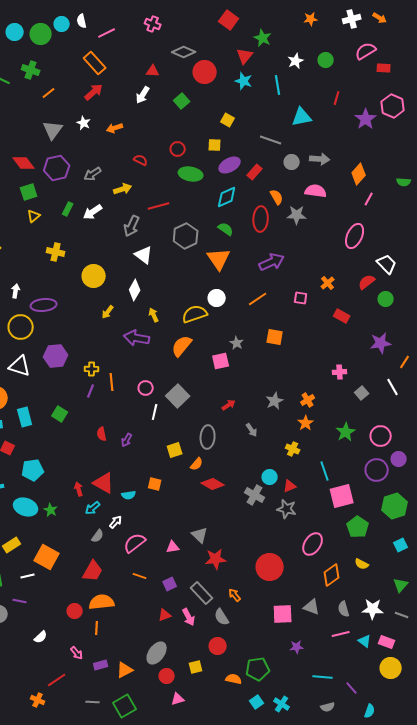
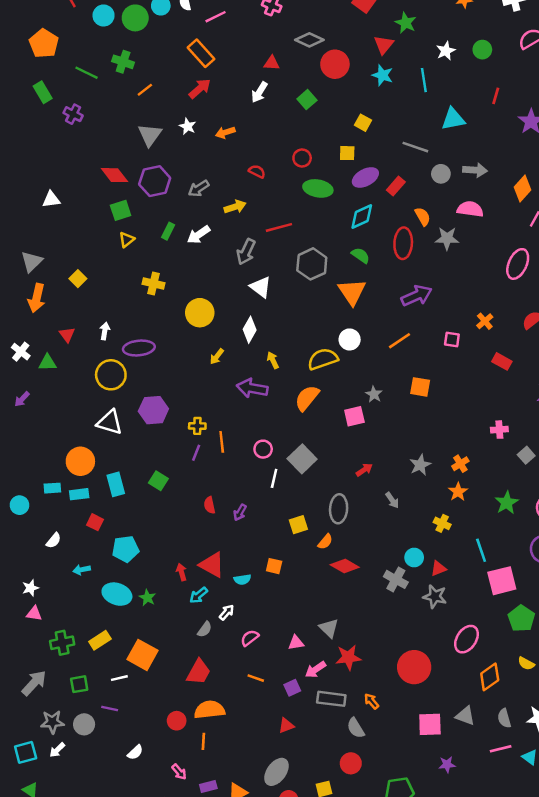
pink semicircle: (135, 543) -> (250, 638), size x0.7
gray rectangle: (202, 593) -> (331, 699), turned -40
pink arrow: (189, 617) -> (315, 670), moved, turned 84

